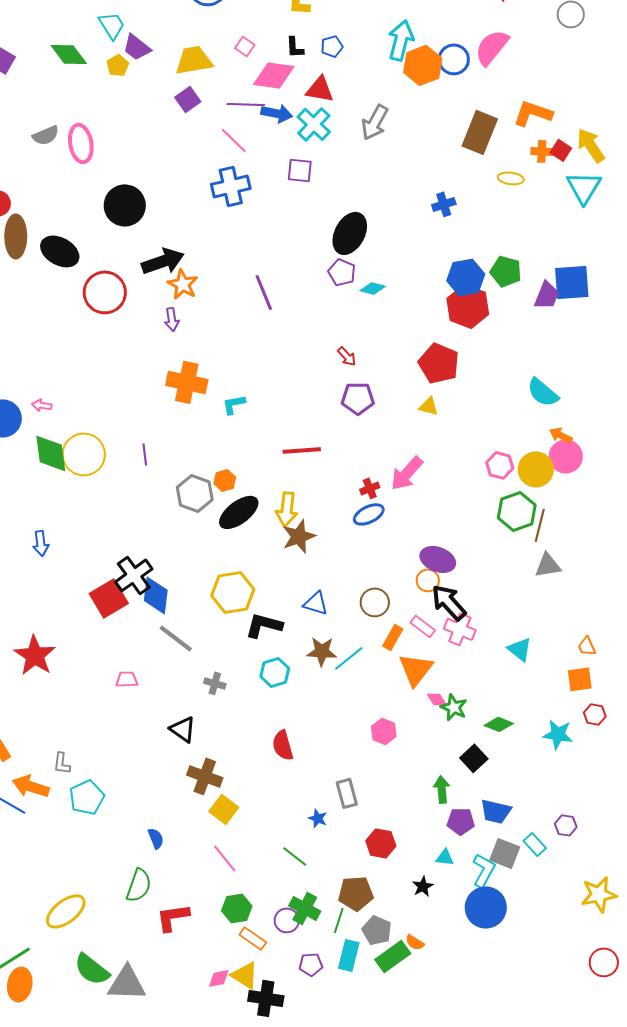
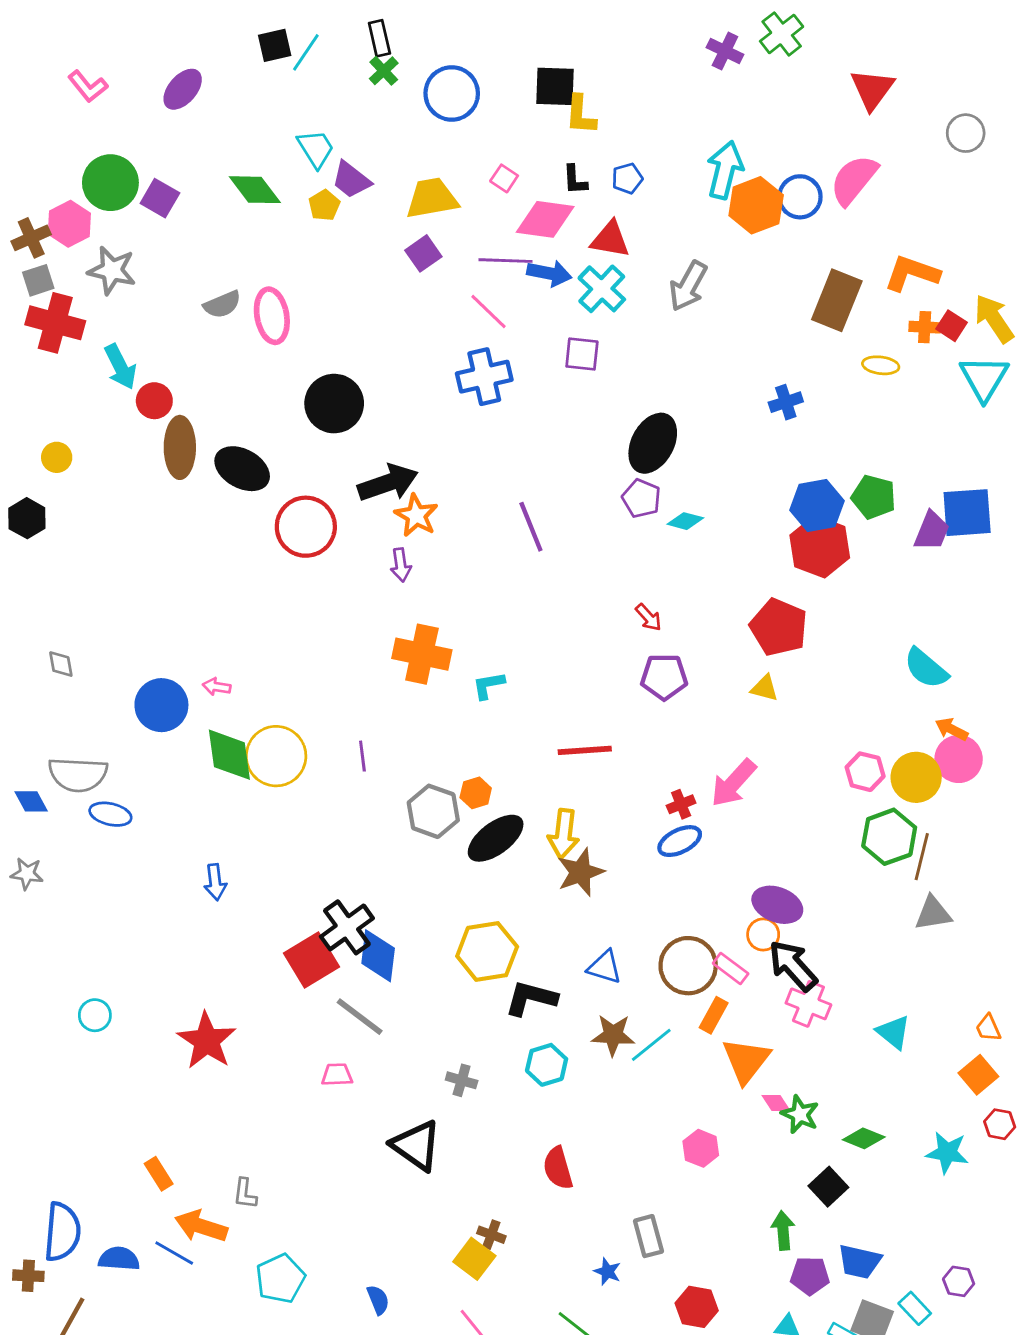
brown circle: (375, 602) -> (688, 966), size x1.4
pink rectangle: (423, 626) -> (731, 968), moved
gray line: (176, 638) -> (360, 1017), moved
orange square: (580, 679) -> (978, 1075), turned -32
black triangle: (183, 729) -> (416, 1145), size x1.4
brown cross: (205, 776) -> (491, 1235), moved, size x0.6
cyan pentagon: (87, 797) -> (280, 1279), moved

